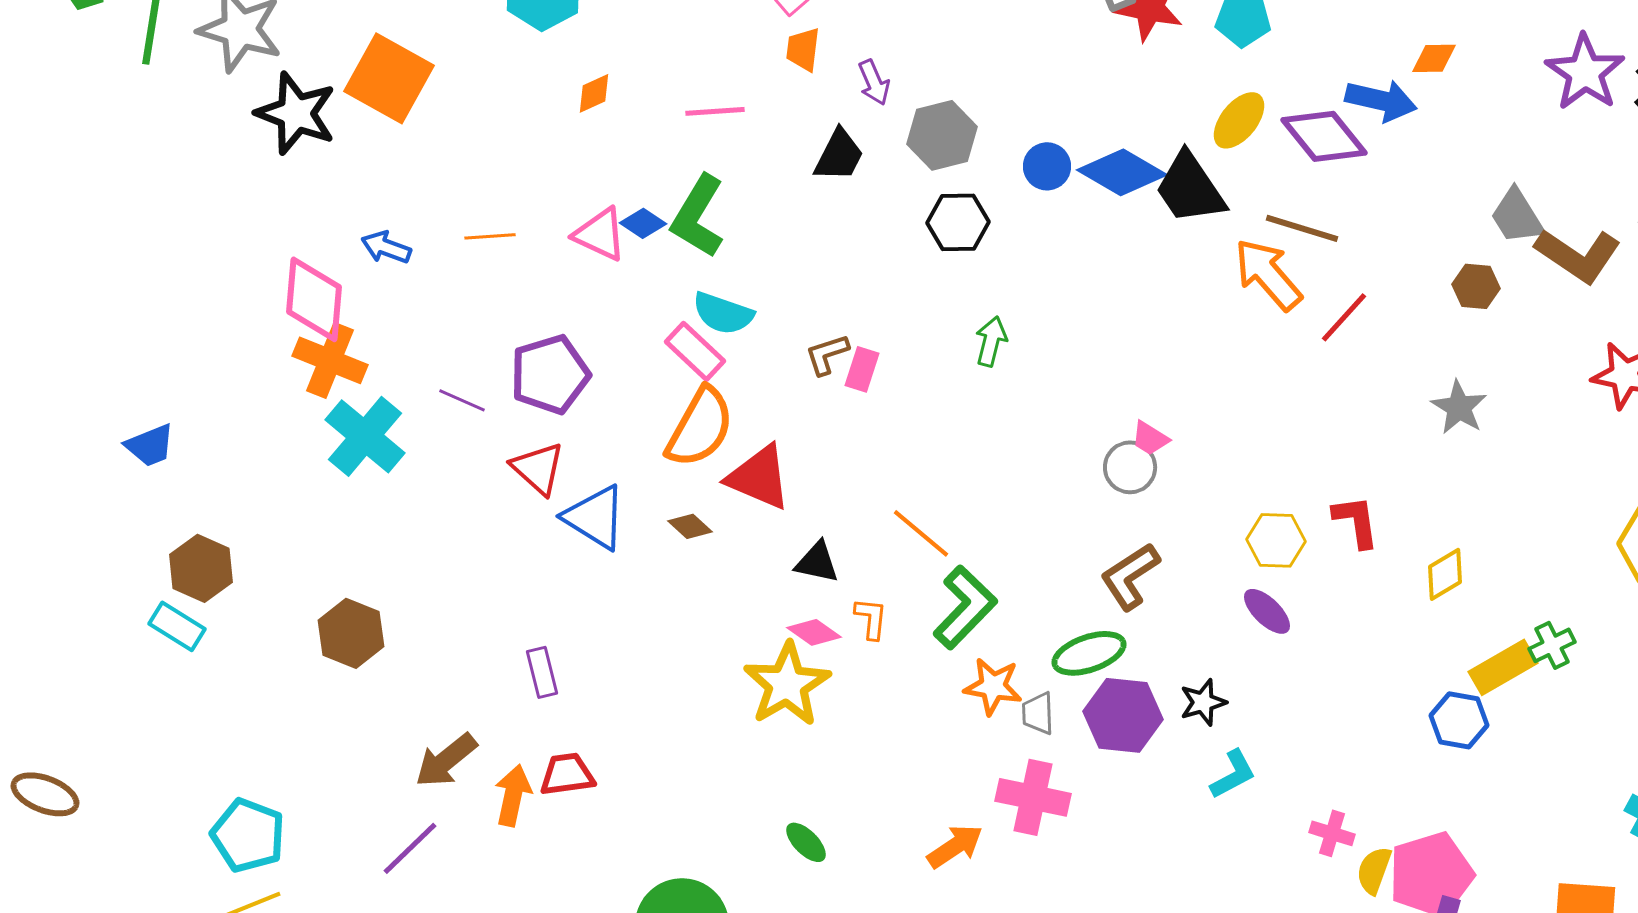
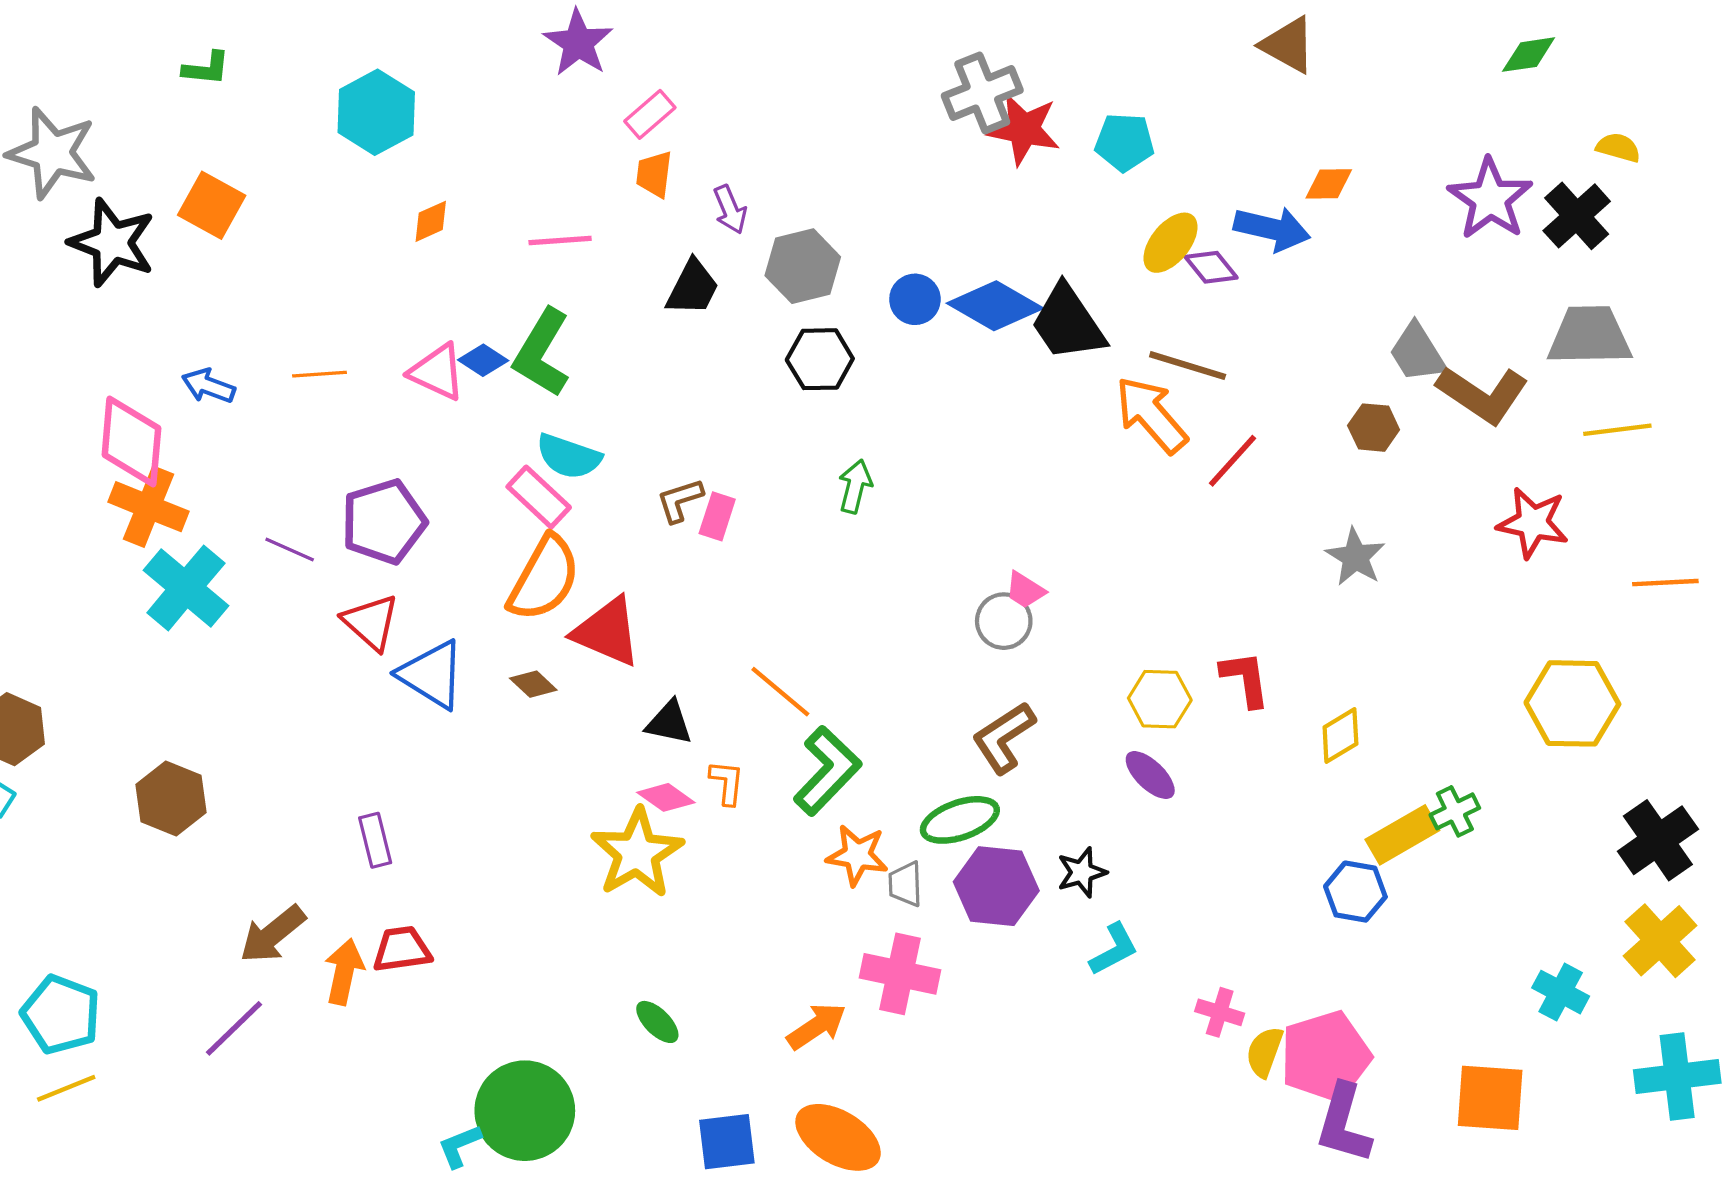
orange square: (389, 78) -> (212, 205), size x0.7
yellow ellipse: (1239, 120) -> (1170, 243), moved
purple diamond: (1324, 136) -> (1211, 267), size x0.6

